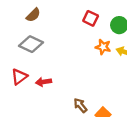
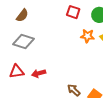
red triangle: (19, 77) -> (17, 71), turned 35

